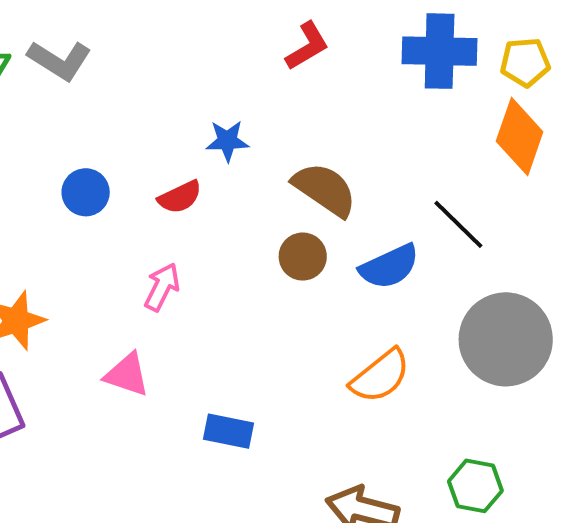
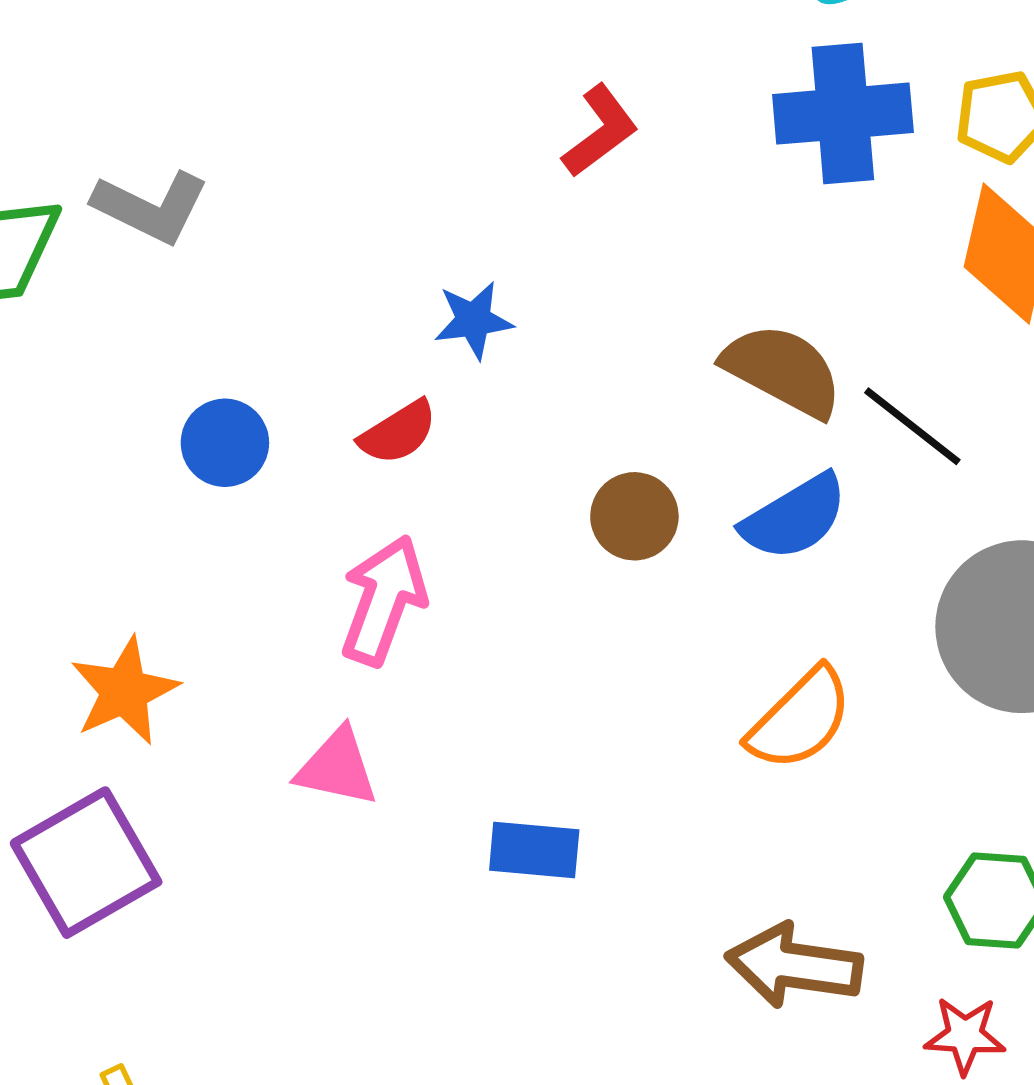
brown semicircle: (325, 189) -> (783, 370), moved
pink arrow: (162, 287) -> (383, 600), size x1.4

